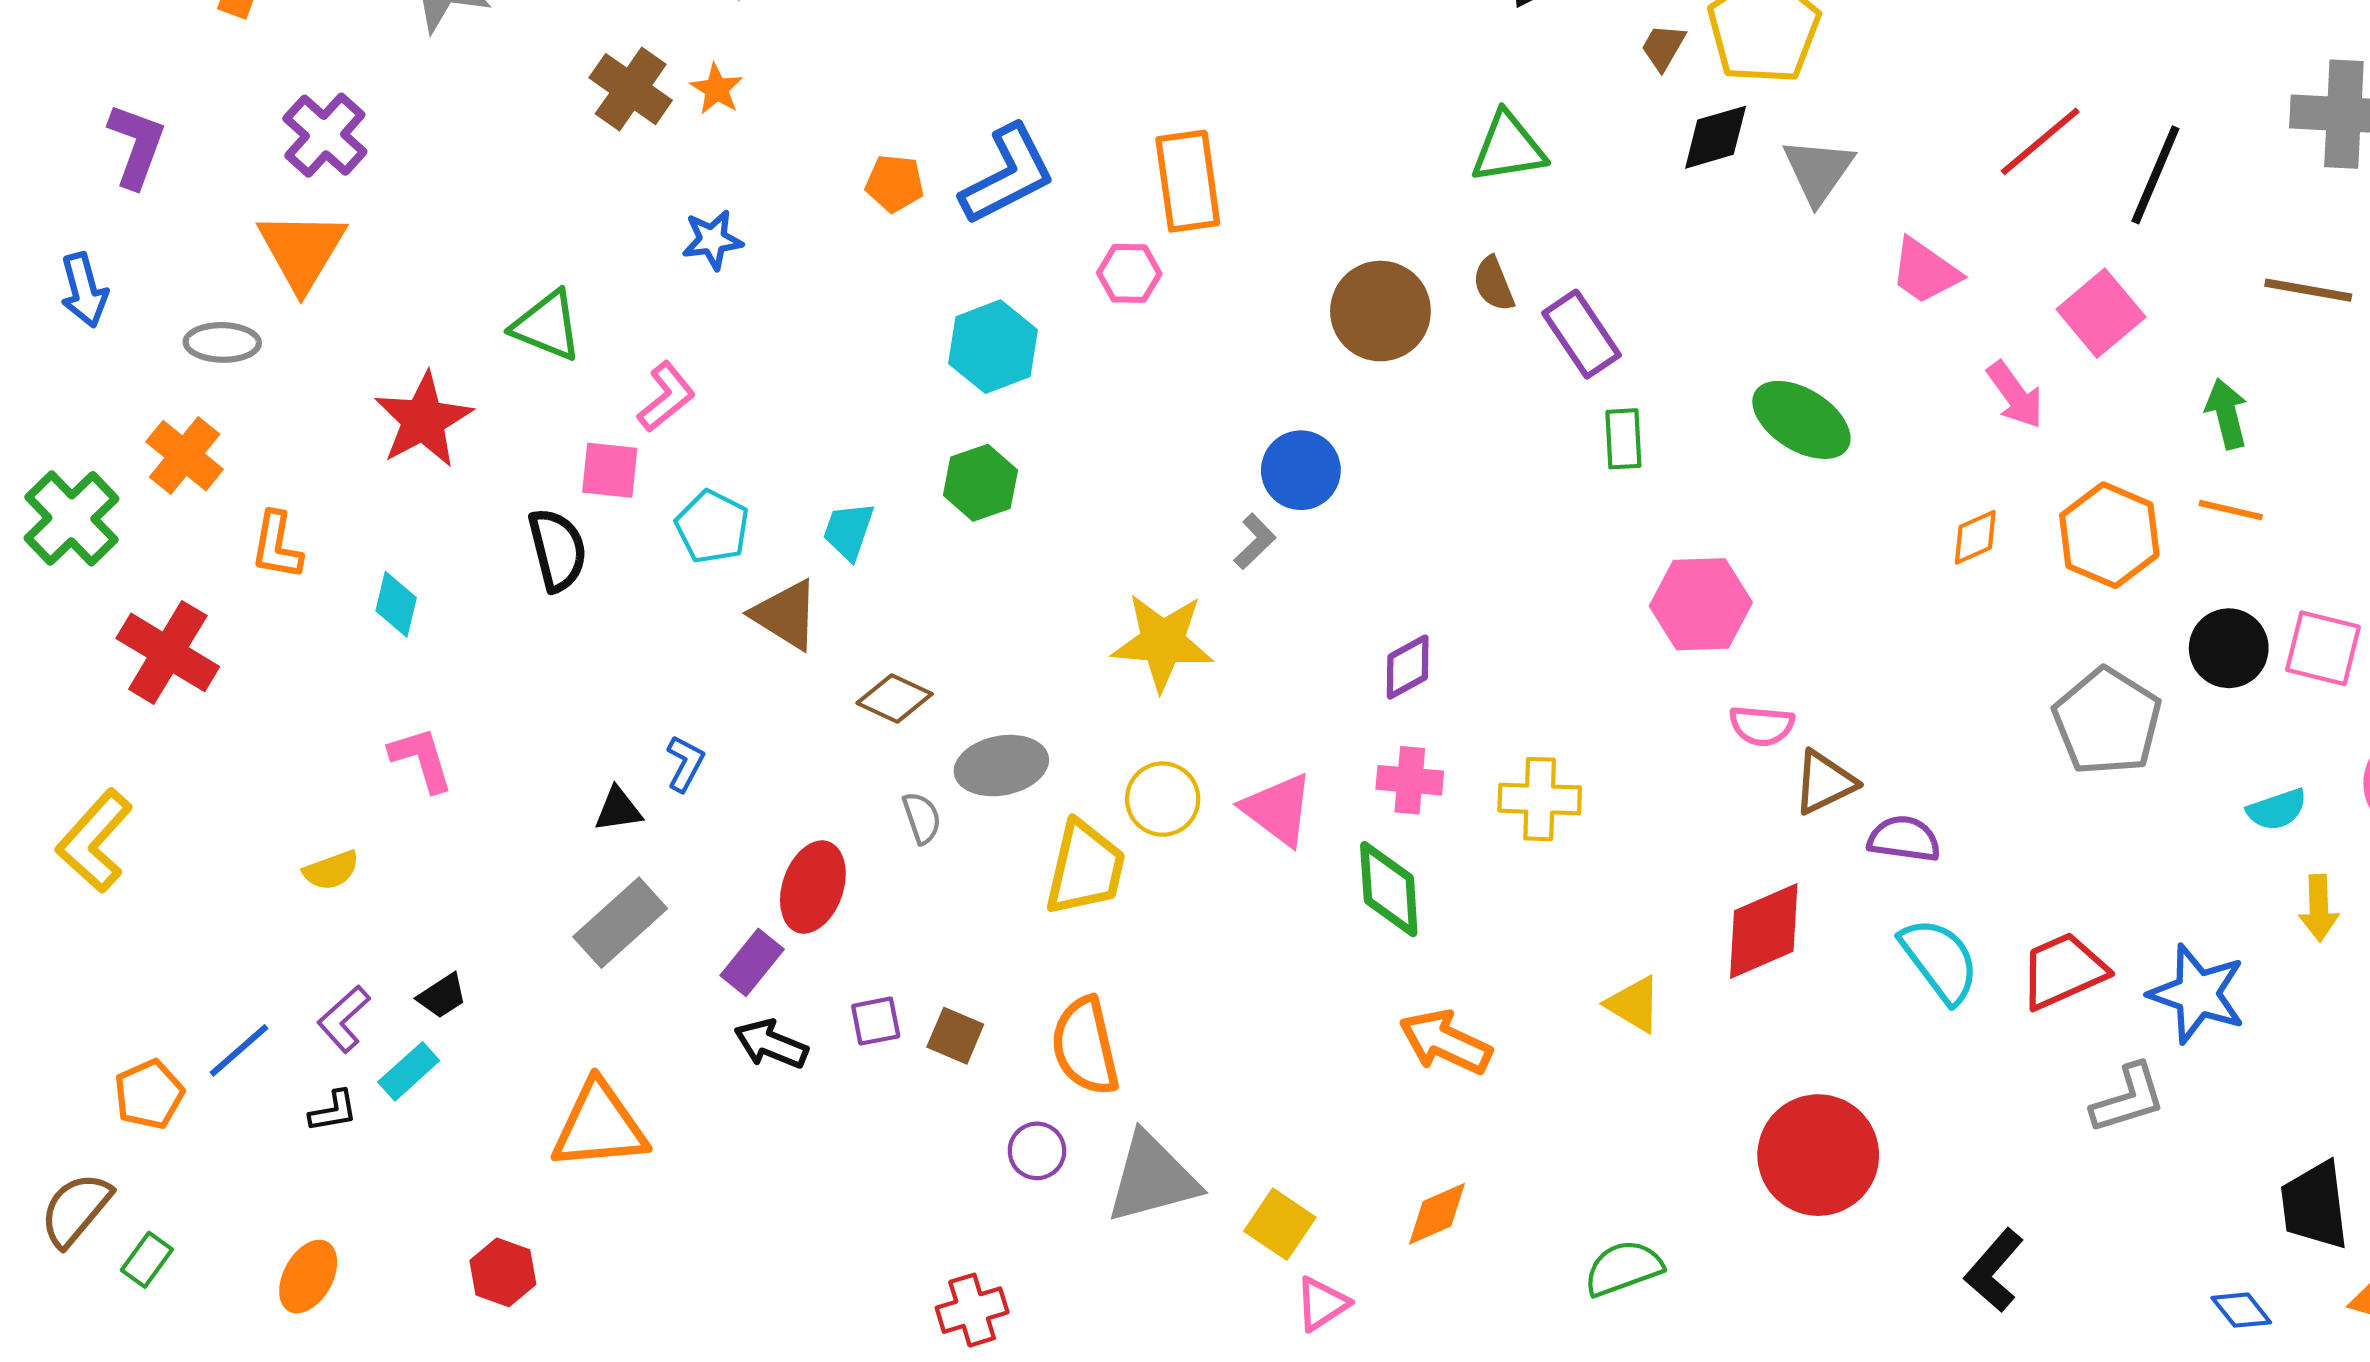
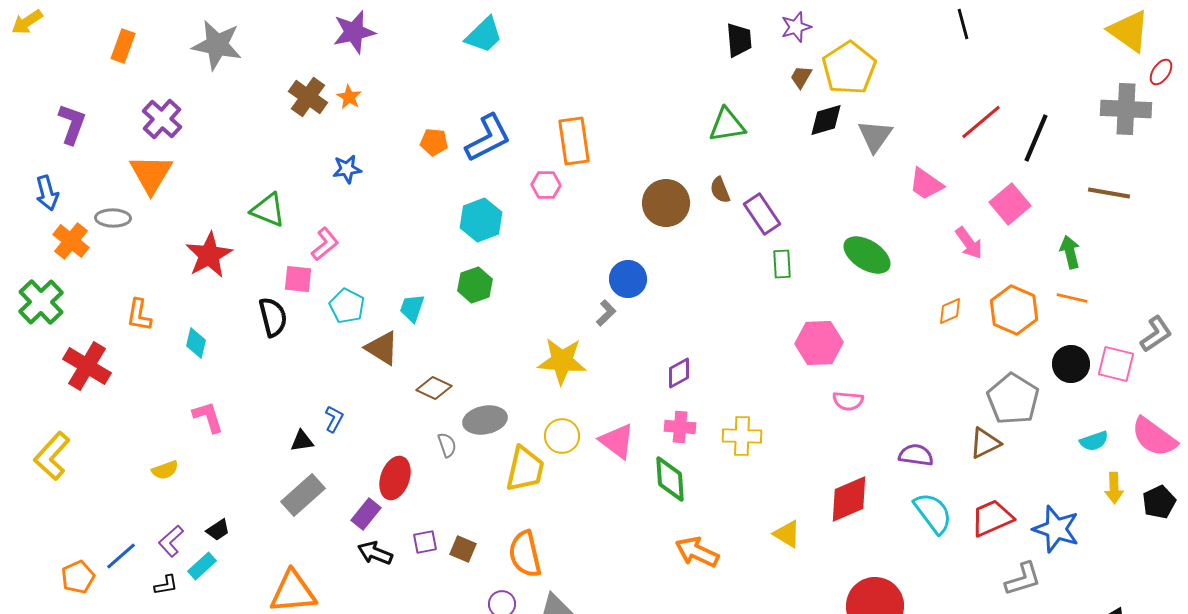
orange cross: (185, 456) -> (71, 241), moved
brown triangle: (1824, 782) -> (985, 443), moved

